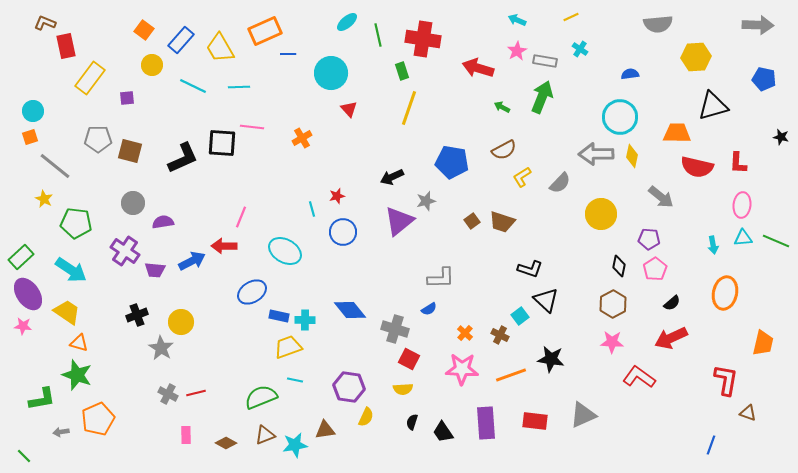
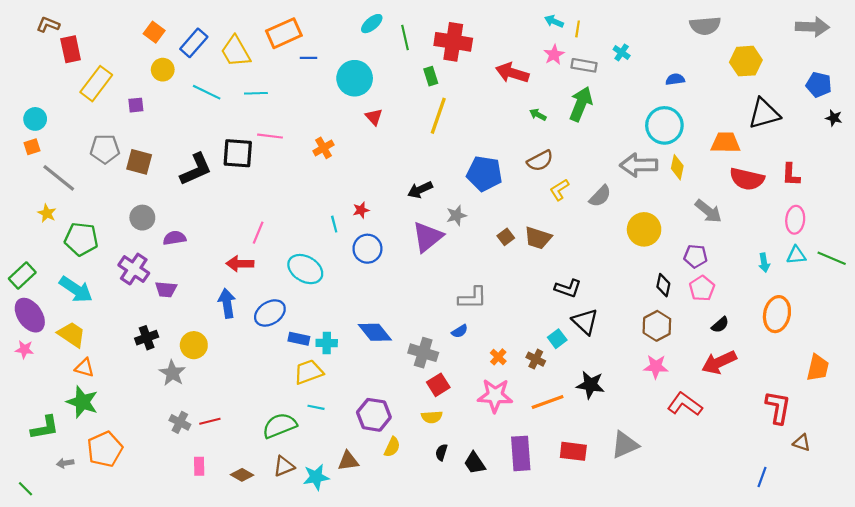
yellow line: (571, 17) -> (578, 29), moved, turned -56
black star: (781, 137) -> (834, 118), moved
blue arrow: (192, 261) -> (227, 303), moved, turned -72
red square: (409, 359) -> (438, 385), turned 30

